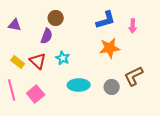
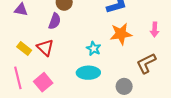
pink arrow: (133, 26) -> (155, 30), moved
cyan star: (63, 58) -> (94, 49), moved
gray circle: (112, 87) -> (124, 86), moved

